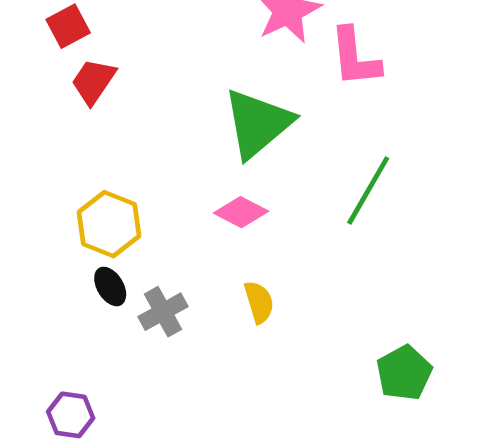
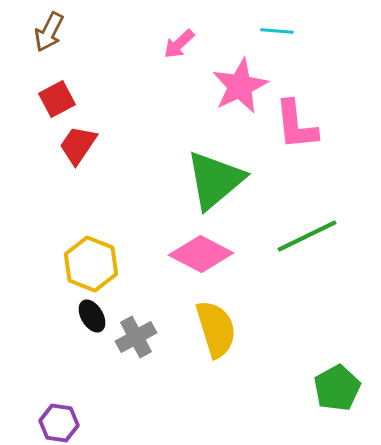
green line: (368, 190) -> (307, 236), turned 34
pink diamond: (241, 212) -> (201, 254), size x1.4
yellow semicircle: (259, 302) -> (216, 329), size x1.6

